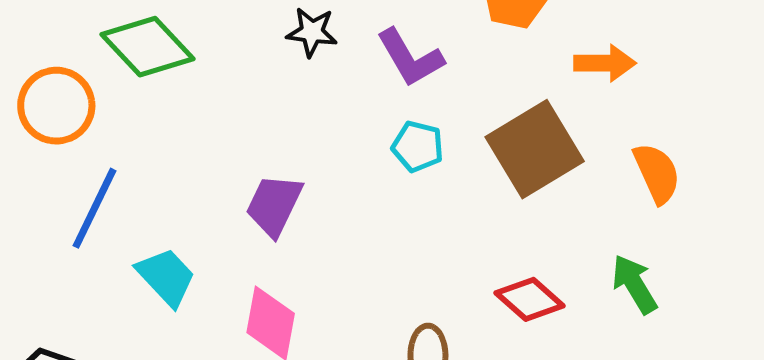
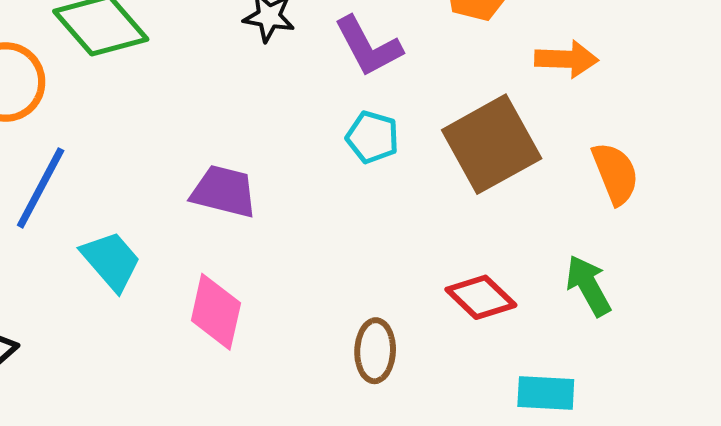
purple trapezoid: (274, 205) -> (224, 192), turned 76

